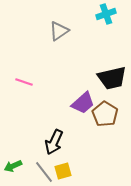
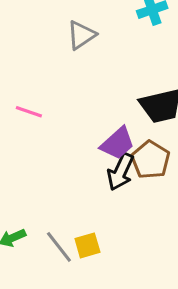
black arrow: (54, 142) -> (121, 172), moved

